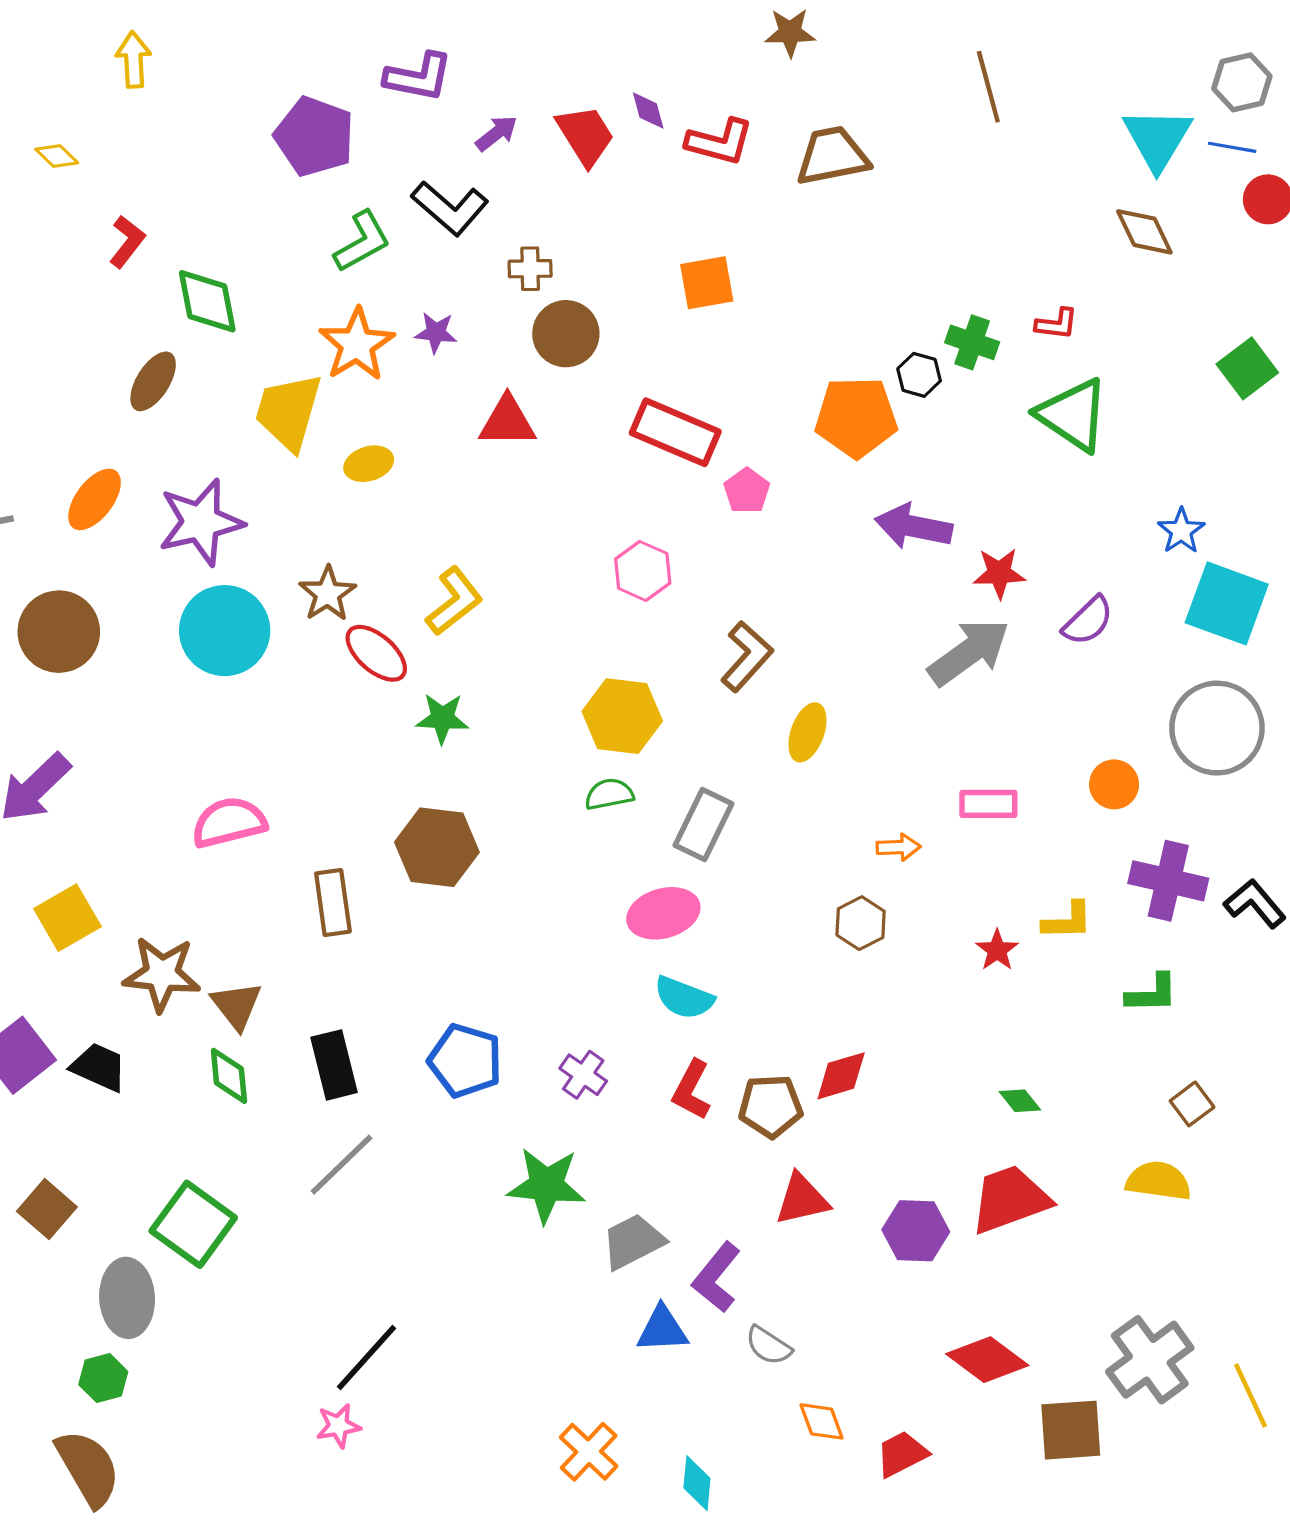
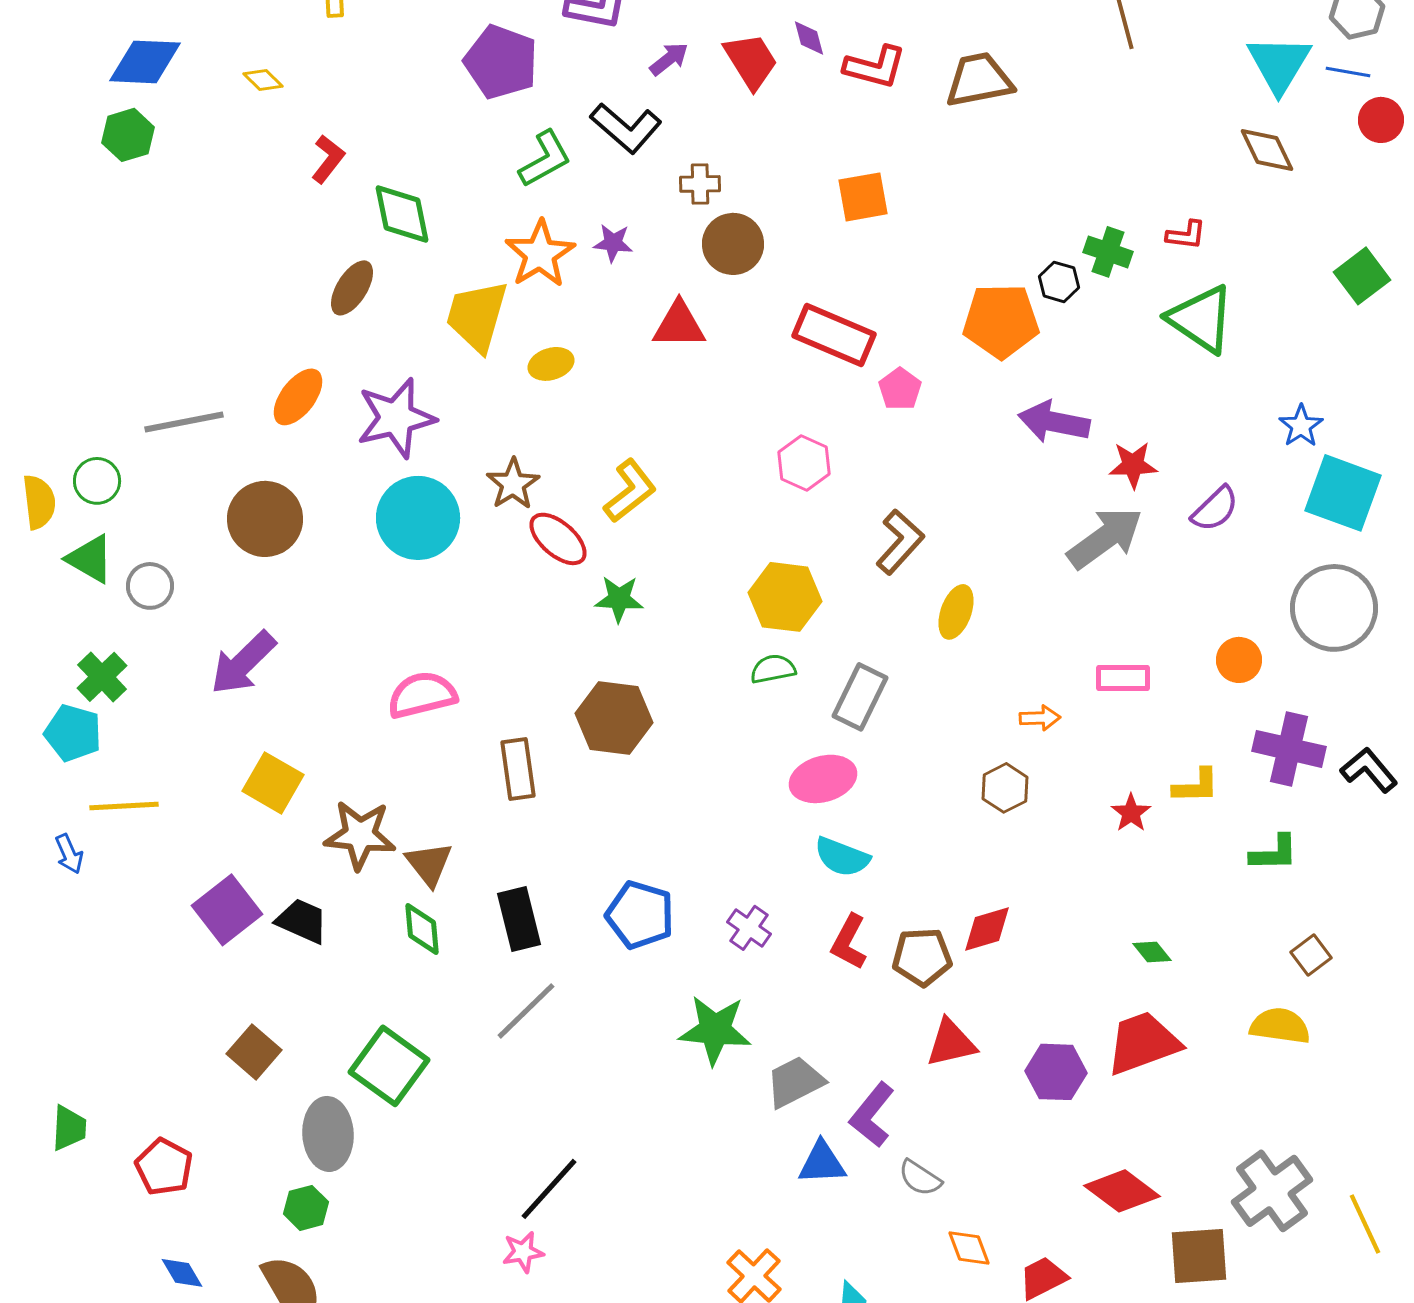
yellow square: (67, 918) -> (273, 783), turned -30

